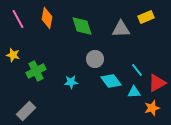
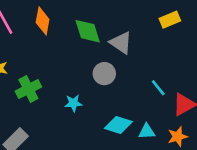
gray triangle: (121, 29) -> (121, 43), moved, turned 36
cyan diamond: (111, 81) -> (118, 125), moved, turned -35
cyan triangle: (134, 92) -> (147, 131), moved

